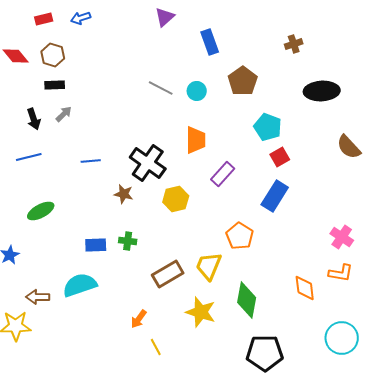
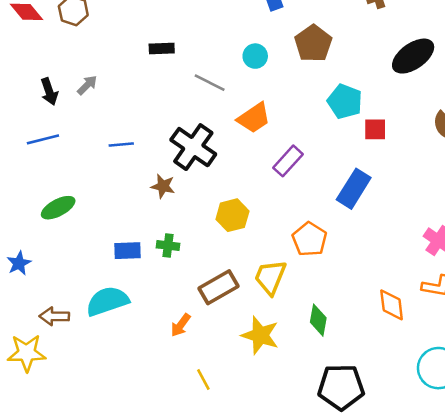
black rectangle: (55, 85) -> (162, 48), moved
gray line: (161, 88) -> (210, 83), moved
black ellipse: (322, 91) -> (413, 56), turned -32
orange trapezoid: (196, 140) -> (254, 118), turned 56
red square: (280, 157) -> (375, 129), moved, turned 30
yellow hexagon: (176, 199) -> (232, 215), moved
green diamond: (247, 300) -> (318, 320), size x0.7
orange arrow: (139, 319) -> (181, 325), moved

